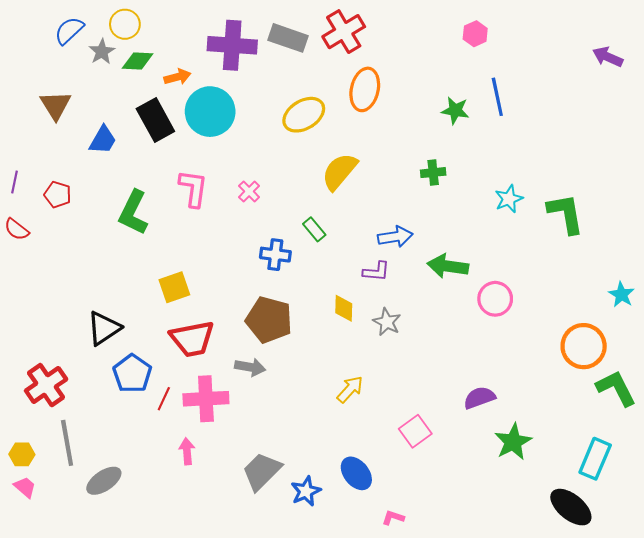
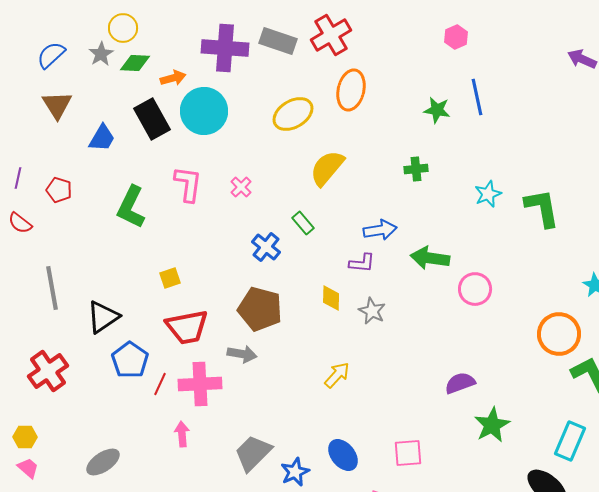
blue semicircle: (69, 31) -> (51, 55), moved
blue cross: (275, 255) -> (266, 247), turned 32
yellow square: (174, 287) -> (170, 278), size x0.7
pink square: (415, 431) -> (408, 453), moved, turned 32
gray line: (67, 443) -> (52, 288), moved

